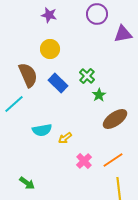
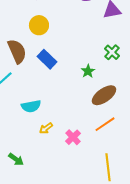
green cross: (87, 76) -> (112, 52), moved
yellow arrow: (65, 138) -> (46, 128), moved
orange line: (113, 160) -> (105, 124), moved

